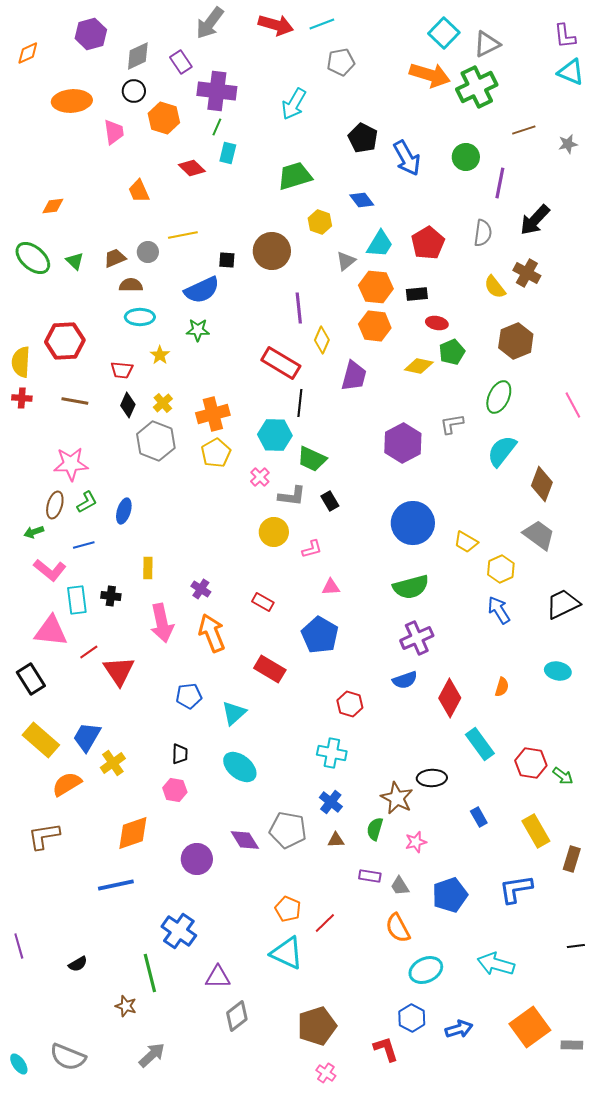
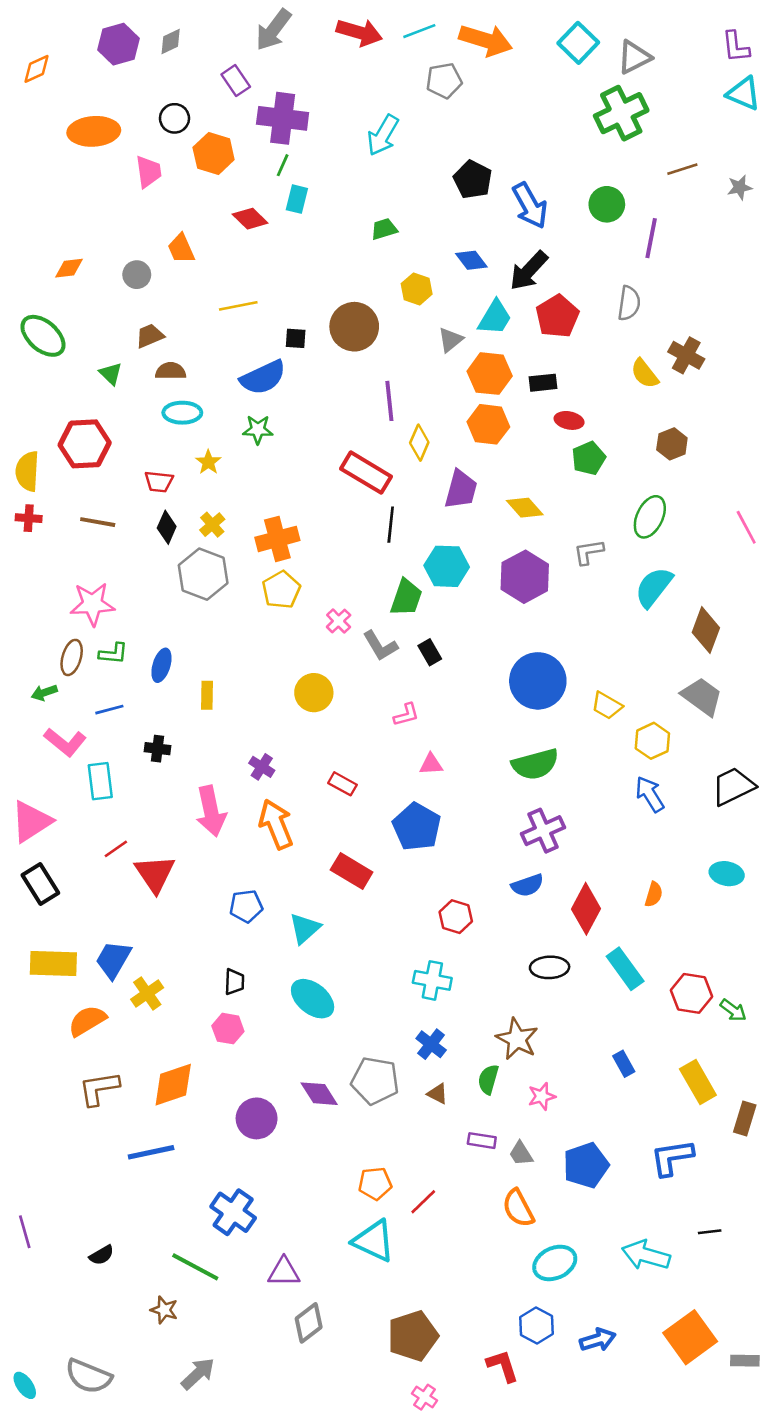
gray diamond: (138, 56) -> (171, 42), moved, size x0.7
orange arrow: (430, 75) -> (486, 40), moved
green trapezoid: (295, 176) -> (384, 229), size x0.6
black arrow: (535, 220) -> (529, 271), moved
gray circle: (148, 252) -> (137, 275), moved
green triangle: (75, 261) -> (111, 374), moved
brown hexagon: (516, 341) -> (672, 444), size x0.7
yellow diamond: (419, 366) -> (525, 508), moved, turned 36
cyan hexagon: (275, 435) -> (447, 566), moved
green trapezoid: (312, 459) -> (406, 598), turned -96
gray L-shape: (292, 496) -> (380, 646), turned 52
green L-shape: (87, 502) -> (113, 654), turned 35
yellow circle: (274, 532) -> (314, 693), moved
yellow rectangle: (148, 568) -> (207, 695), moved
black cross: (111, 596) -> (158, 749), moved
pink triangle: (51, 631) -> (31, 822), moved, turned -39
yellow rectangle: (41, 740) -> (53, 963), turned -39
black ellipse: (432, 778) -> (550, 967), moved
brown L-shape: (44, 836) -> (99, 1088), moved
brown triangle: (336, 840) -> (438, 1094), turned 30
orange pentagon: (288, 909) -> (375, 1184), turned -30
black line: (576, 946) -> (710, 1232), moved
green line: (150, 973) -> (195, 1267), turned -48

